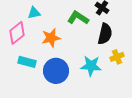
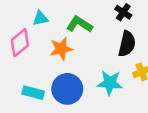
green L-shape: (78, 18) -> (79, 24), moved
cyan rectangle: (27, 62) -> (33, 93), moved

